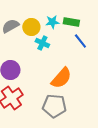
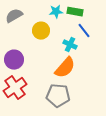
yellow circle: (31, 27) -> (41, 31), moved
cyan cross: (42, 43) -> (70, 45), moved

